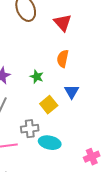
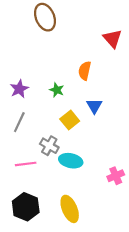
red triangle: (63, 23) -> (112, 39), moved
gray cross: (30, 129) -> (49, 146), turned 36

